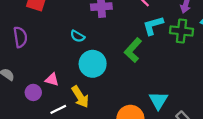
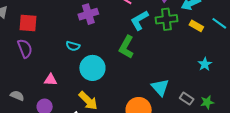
purple semicircle: (20, 37) -> (25, 48), moved
pink triangle: (52, 80) -> (51, 80), moved

